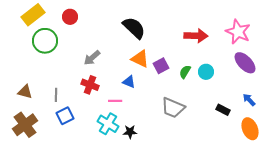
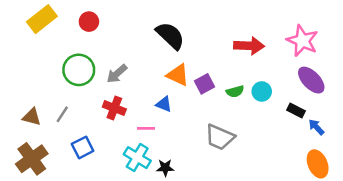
green circle: (45, 41) -> (79, 70), moved
green semicircle: (185, 72) -> (235, 91), turned -136
gray line: (56, 95) -> (62, 114), moved, turned 32
black rectangle: (223, 110) -> (296, 111), moved

